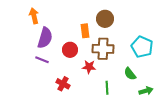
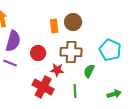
orange rectangle: (85, 31) -> (54, 26), moved
green semicircle: (130, 74) -> (89, 71), moved, turned 64
red cross: (63, 84) -> (43, 87), moved, size x1.5

